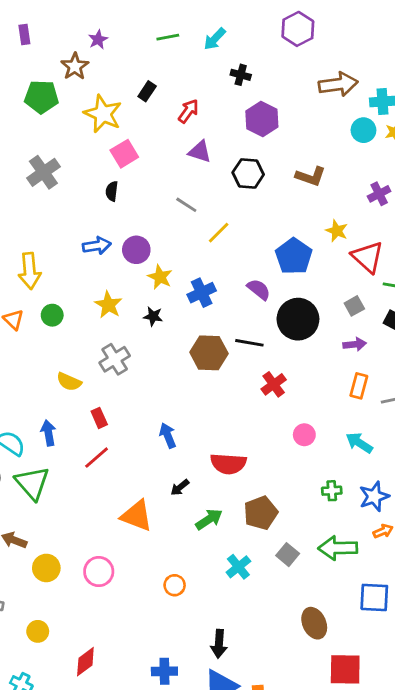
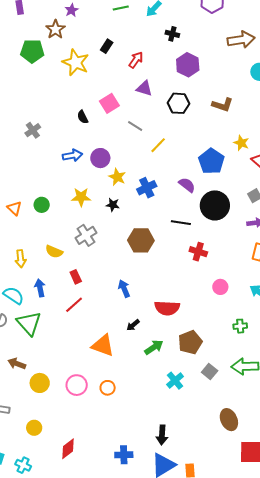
pink square: (124, 154) -> (109, 103), moved
gray cross: (43, 172) -> (33, 130), moved, size x0.7
black semicircle: (112, 191) -> (83, 117), turned -32
yellow arrow: (30, 271) -> (21, 259), moved, size x0.7
yellow star: (108, 305) -> (81, 197), turned -30
brown hexagon: (209, 353) -> (141, 240), moved
red cross: (274, 384) -> (198, 252), turned -36
orange circle: (175, 585) -> (108, 388), moved

